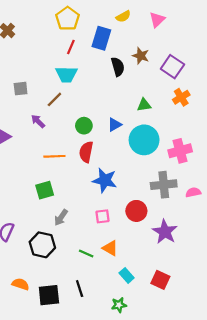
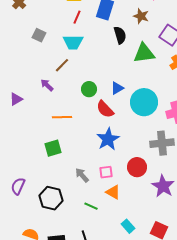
brown star: (141, 56) -> (141, 16), moved
gray square: (21, 89) -> (39, 35), moved, turned 32
green triangle: (144, 105) -> (144, 53), moved, size x1.6
red semicircle: (86, 152) -> (105, 109), moved, turned -54
blue star: (105, 180) -> (108, 139), turned 30
gray arrow: (61, 217) -> (82, 175), moved, turned 105
orange triangle: (110, 248) -> (113, 192), moved

